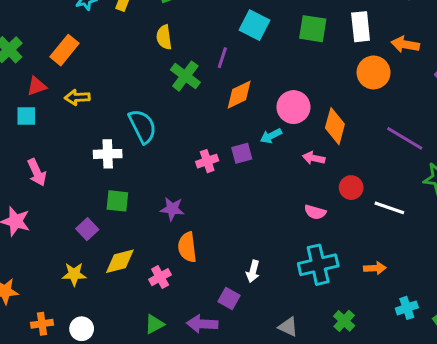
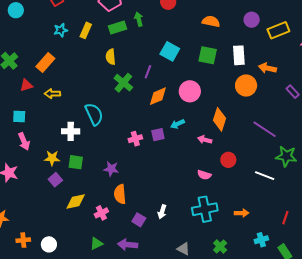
pink circle: (293, 107) -> (190, 91), moved
cyan square: (26, 116) -> (19, 117), moved
white line: (389, 208) -> (265, 176), moved
yellow star: (74, 274) -> (52, 158), moved
purple square: (229, 299) -> (139, 220), moved

